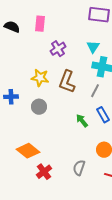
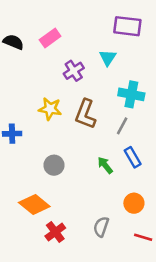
pink rectangle: (40, 24) -> (50, 38), turned 49
cyan triangle: (93, 47) -> (108, 58), moved
gray circle: (39, 107) -> (54, 165), moved

